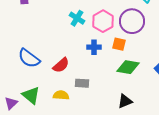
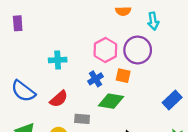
cyan cross: (77, 18) -> (58, 60), moved, turned -35
blue cross: (94, 47) -> (95, 79), turned -32
green diamond: (128, 67) -> (111, 101), moved

